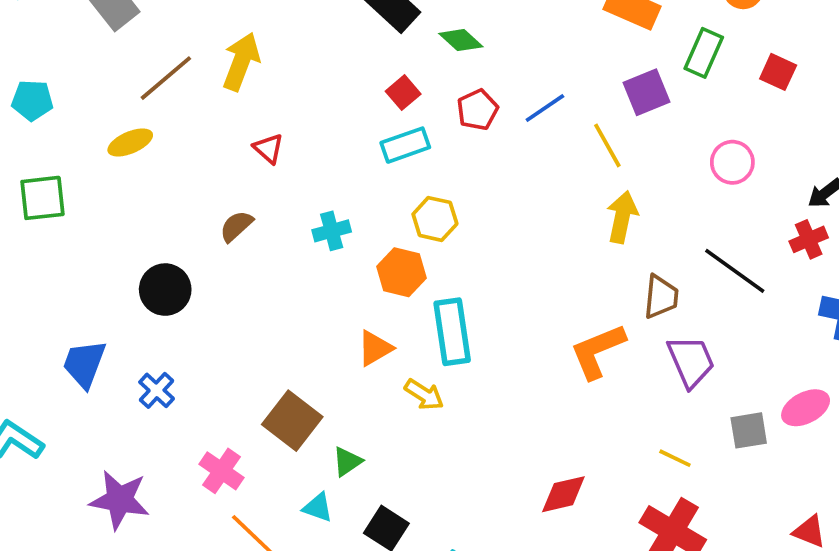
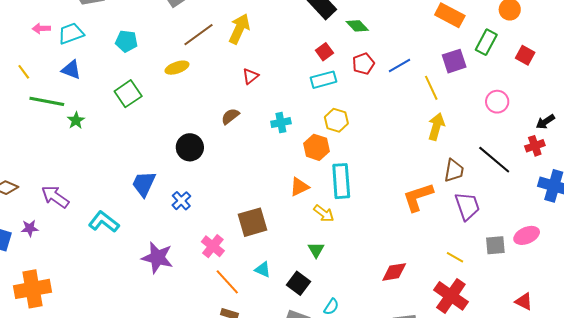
red triangle: (269, 148) -> (250, 76), turned 36
green square: (42, 198) -> (128, 94), turned -32
brown square: (292, 421) -> (253, 222), turned 32
green triangle: (347, 462) -> (316, 250), moved, turned -30

